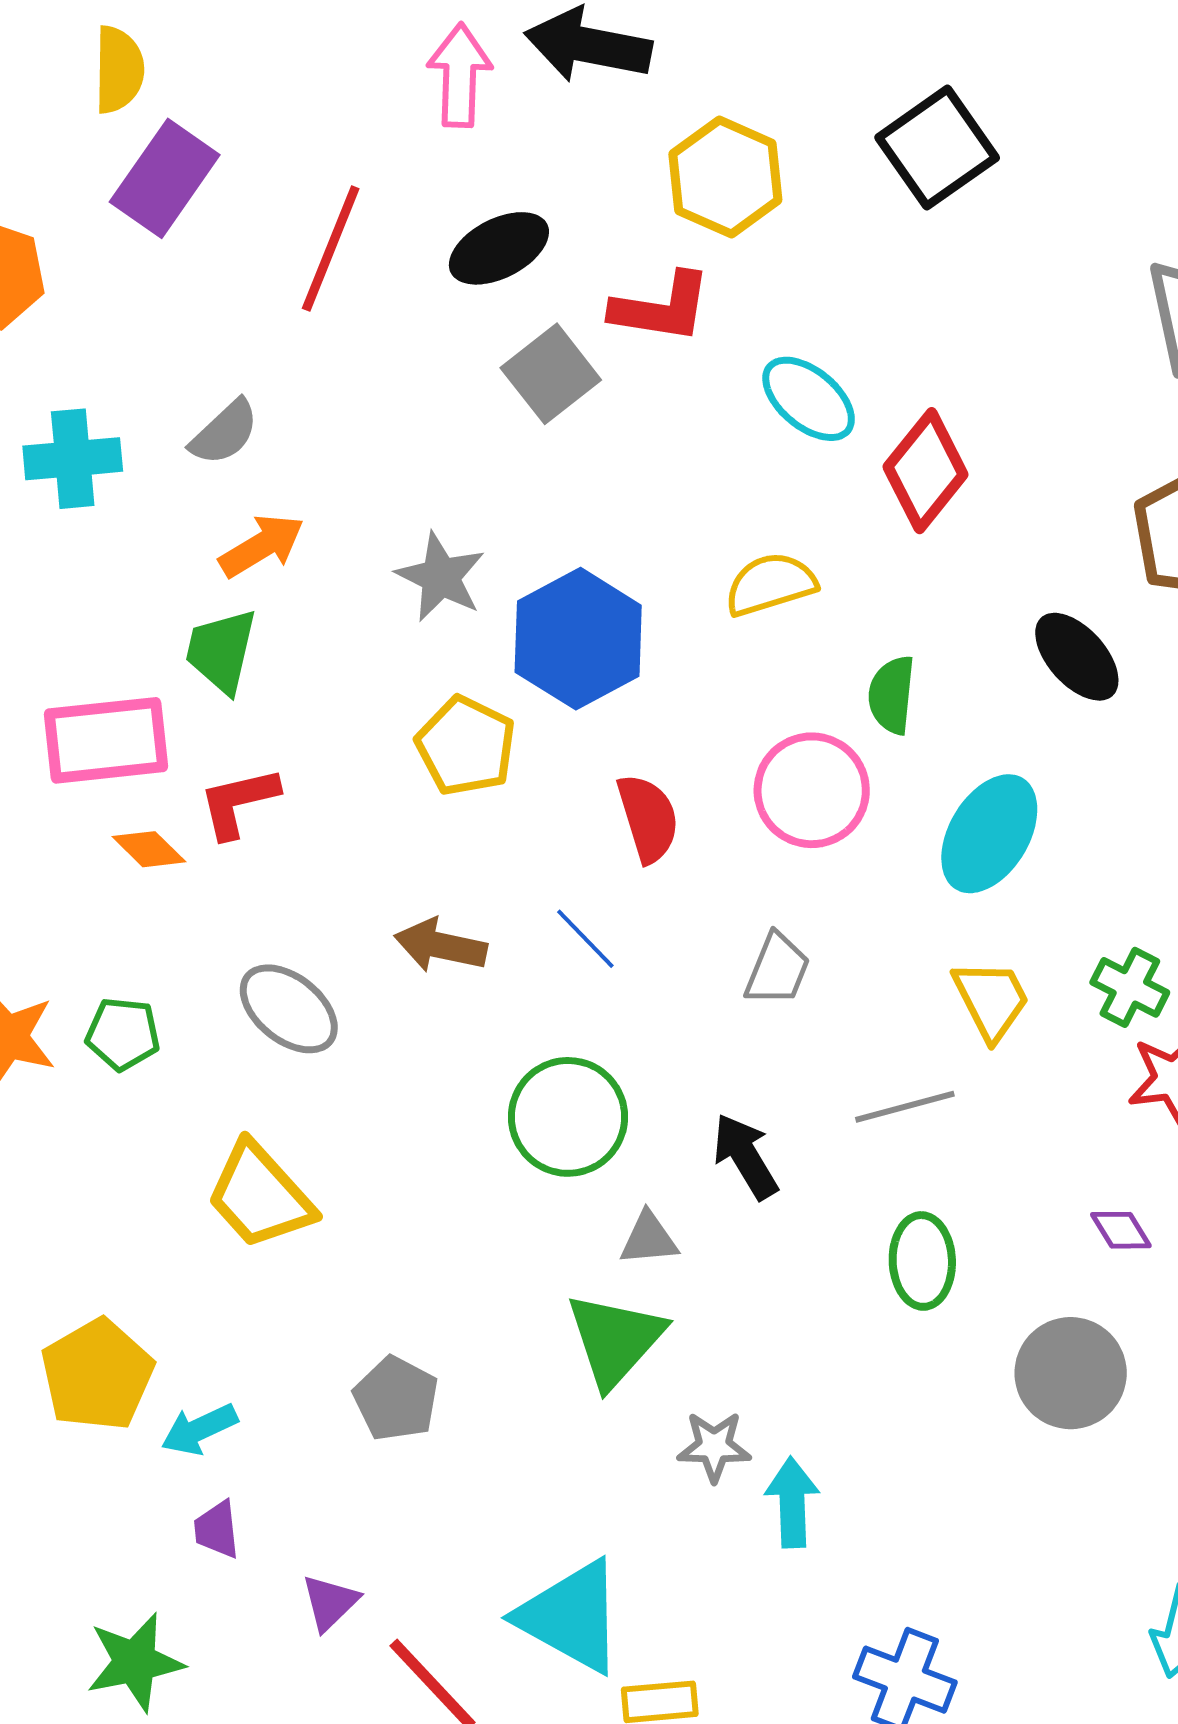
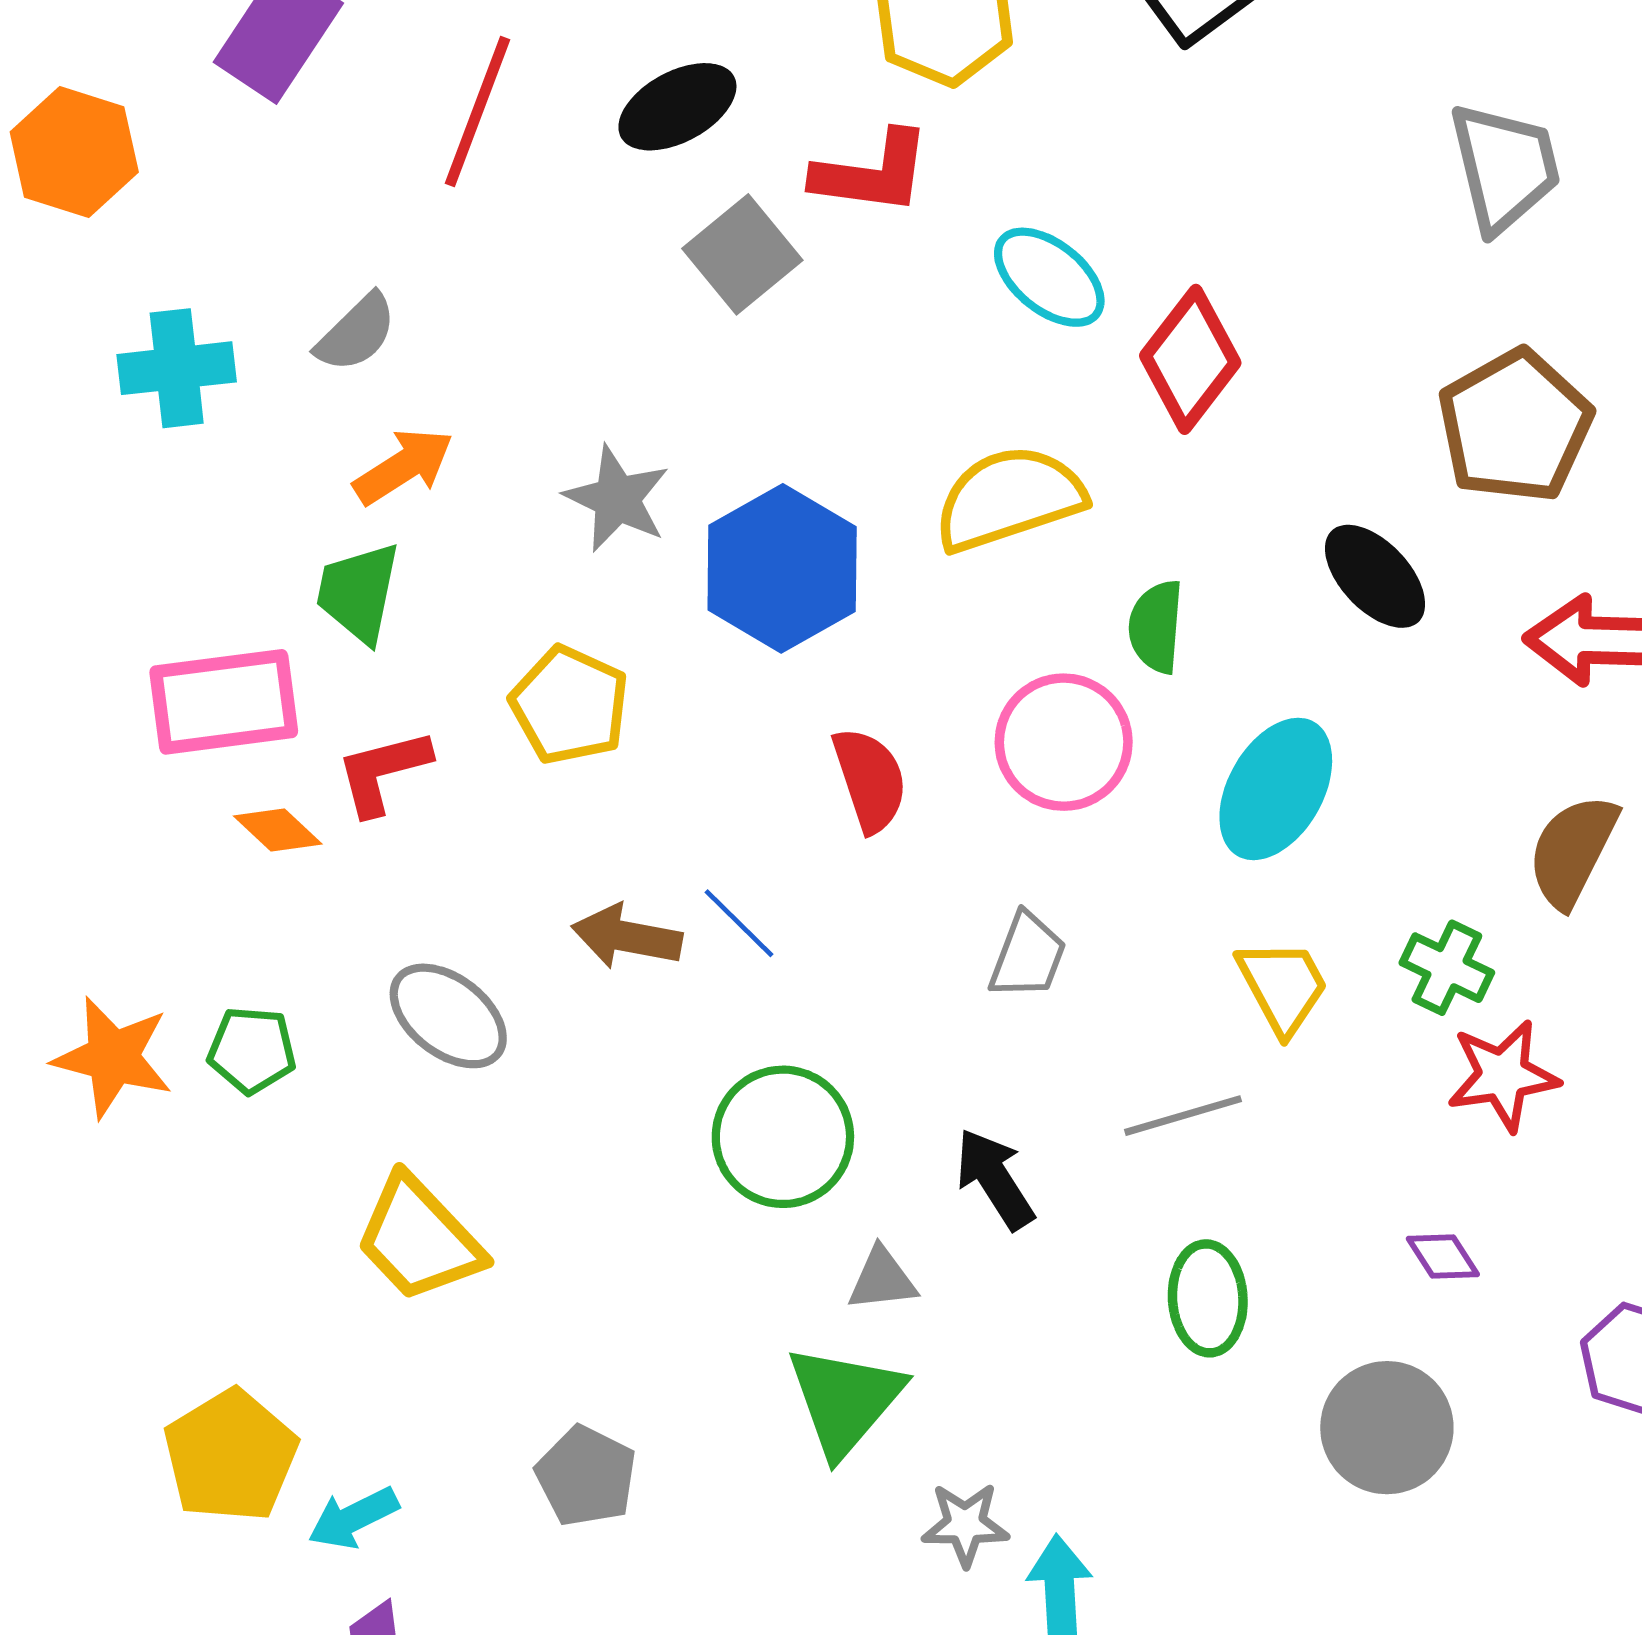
yellow semicircle: (770, 584) -> (1009, 498), size x1.4
yellow pentagon: (466, 746) -> (570, 705), moved
blue line: (585, 939) -> (739, 923), moved

